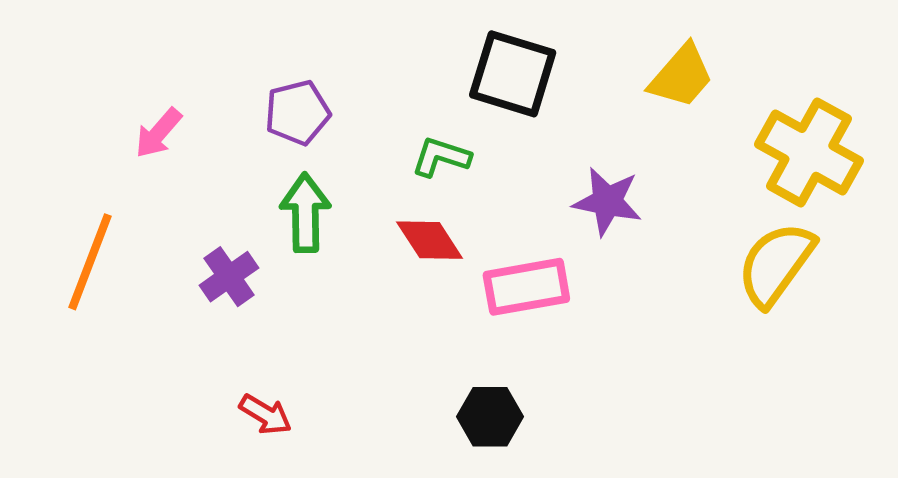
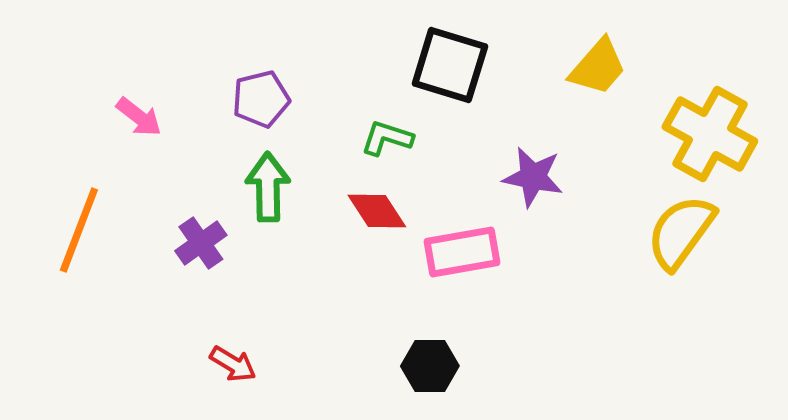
pink arrow: (158, 133) -> (139, 117), turned -93

